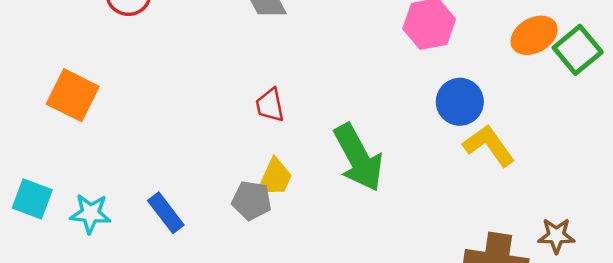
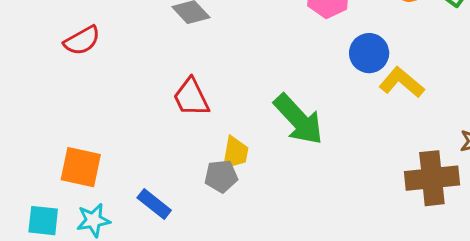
orange square: (73, 95) -> (81, 167), moved
red trapezoid: (270, 105) -> (191, 97), moved, size x1.4

